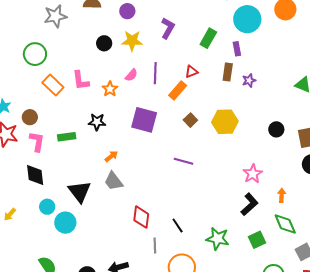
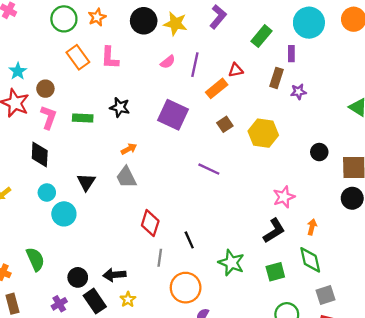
black circle: (104, 43) -> (144, 21), size x1.5
orange star: (110, 89) -> (97, 17), moved
black triangle: (80, 192) -> (86, 182), size x0.7

